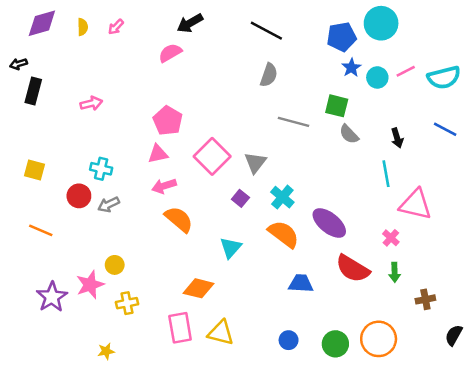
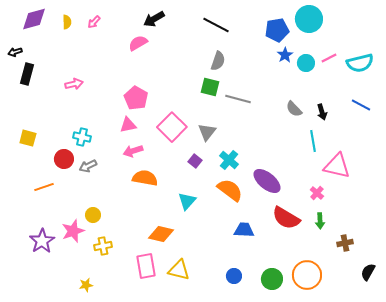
green square: (337, 106) -> (210, 87), moved
gray semicircle: (349, 134) -> (294, 109), moved
orange semicircle: (179, 219) -> (145, 178), turned -30
orange line: (41, 230) -> (44, 187), moved, turned -42

